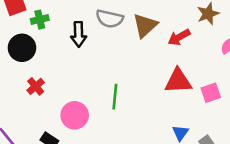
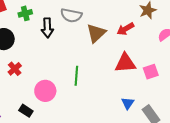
green cross: (40, 20) -> (25, 13), moved
brown triangle: (145, 25) -> (96, 33), moved

